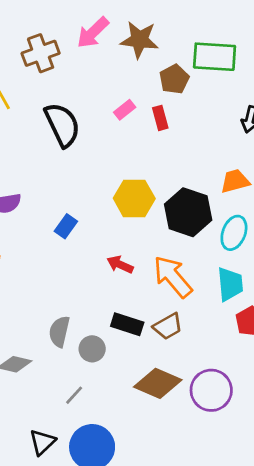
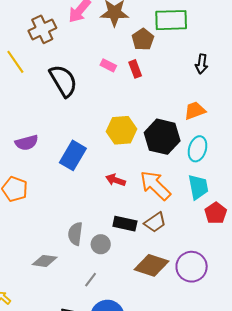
pink rectangle: (125, 110) -> (108, 65), turned 70
blue rectangle: (66, 226) -> (73, 155), size x1.6

